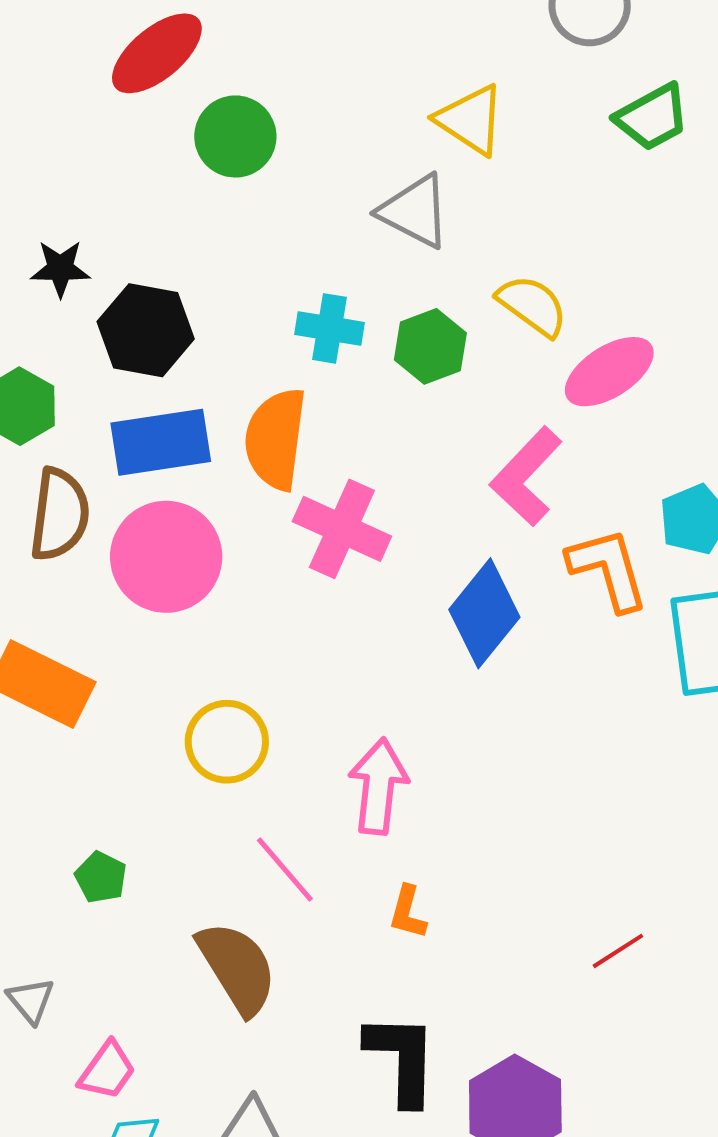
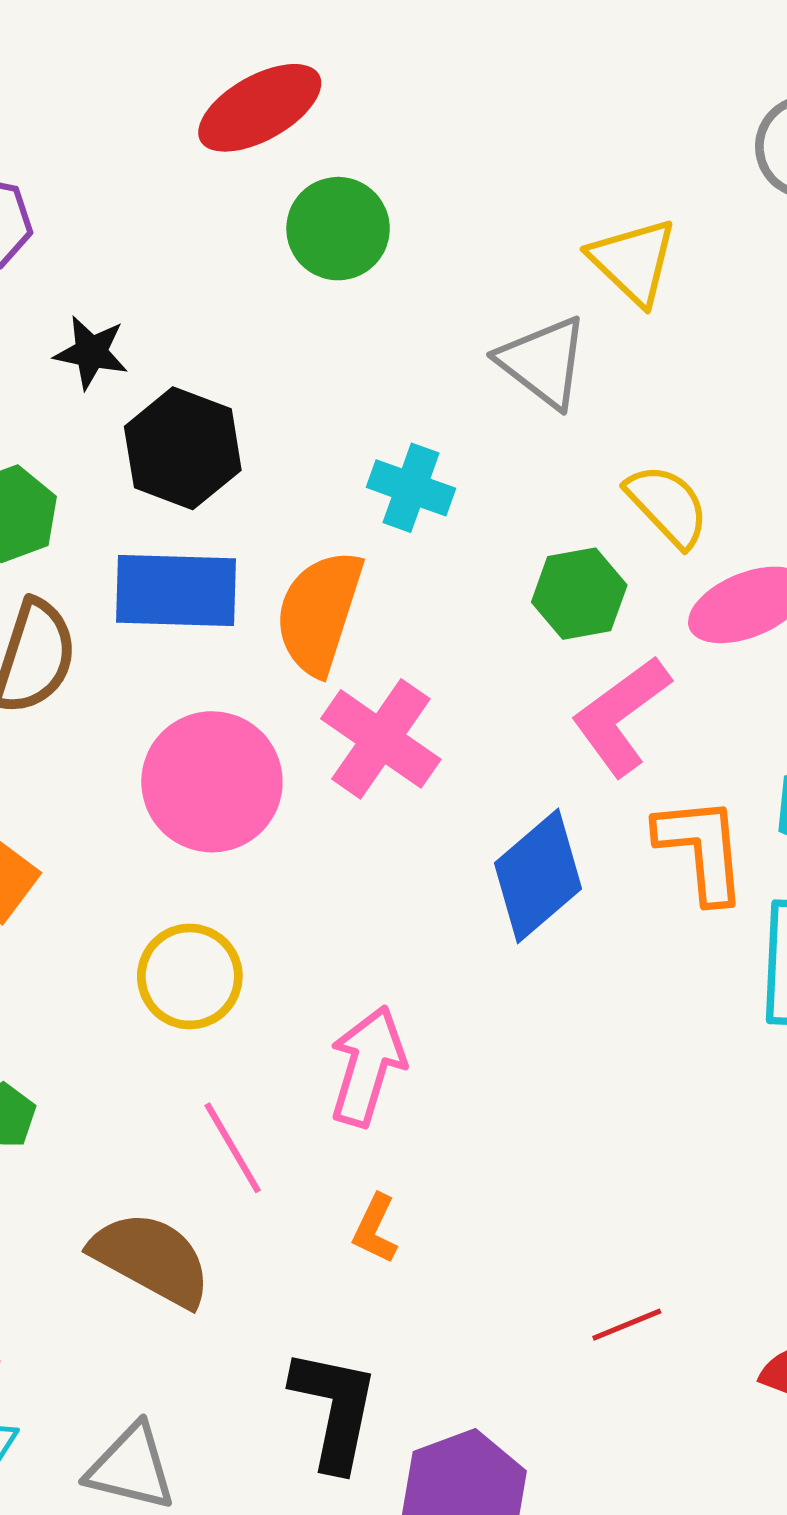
green hexagon: (430, 346) -> (579, 594), moved
pink circle: (166, 557) -> (212, 782), moved
brown semicircle: (237, 968) -> (151, 1259), turned -40

